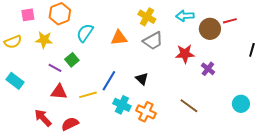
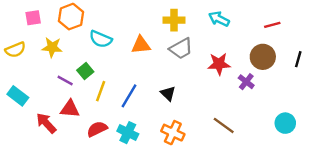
cyan arrow: (185, 16) -> (219, 19), turned 30
yellow cross: (147, 17) -> (174, 20), turned -30
brown circle: (210, 29) -> (263, 57), moved
cyan semicircle: (85, 33) -> (101, 39), turned -102
yellow line: (88, 95) -> (101, 91), moved, turned -54
cyan cross: (122, 105) -> (128, 133), moved
red arrow: (43, 118) -> (46, 123), moved
red semicircle: (70, 124) -> (97, 129), moved

